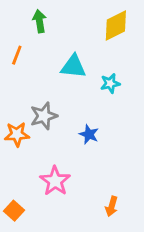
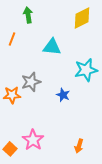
cyan star: (110, 83) -> (86, 70), moved, size x1.6
pink star: (55, 181) -> (33, 140), moved

